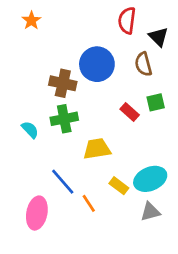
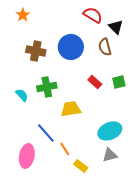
red semicircle: (127, 20) -> (93, 15), turned 114
brown cross: (63, 83) -> (36, 51), moved
green square: (156, 102) -> (119, 82), moved
yellow rectangle: (119, 186) -> (81, 166), moved

